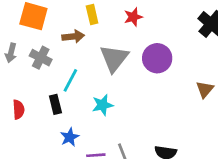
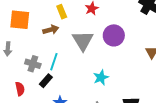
gray cross: (41, 58) -> (33, 64), moved
black rectangle: (55, 104) -> (46, 81), turned 64
cyan star: (102, 105) -> (101, 78), moved

